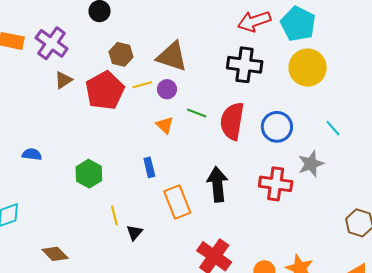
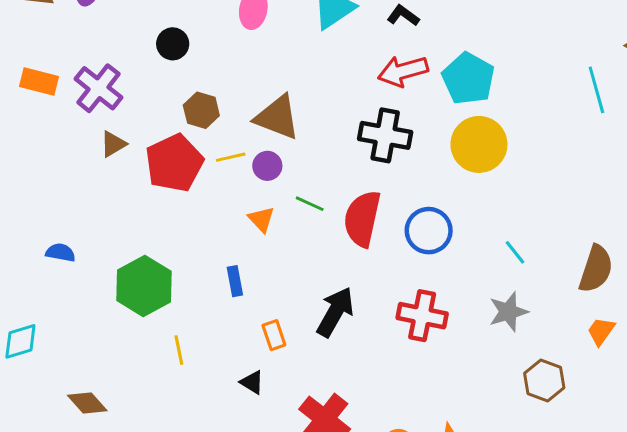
cyan line: (333, 128) -> (515, 252), moved
gray star: (311, 164) -> (508, 312), moved
green hexagon: (89, 174) -> (144, 286), size x1.4
black arrow: (217, 184) -> (335, 312), turned 32
orange rectangle: (177, 202) -> (274, 335), size x0.6
black triangle: (134, 233) -> (252, 382), moved, turned -42

